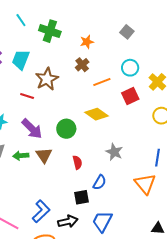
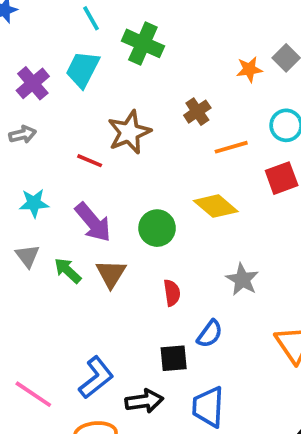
orange star: (87, 42) -> (249, 69), moved
cyan trapezoid: (21, 60) -> (83, 69), moved
green arrow: (21, 156) -> (68, 271), turned 42
blue trapezoid: (102, 221) -> (208, 407), turned -30

